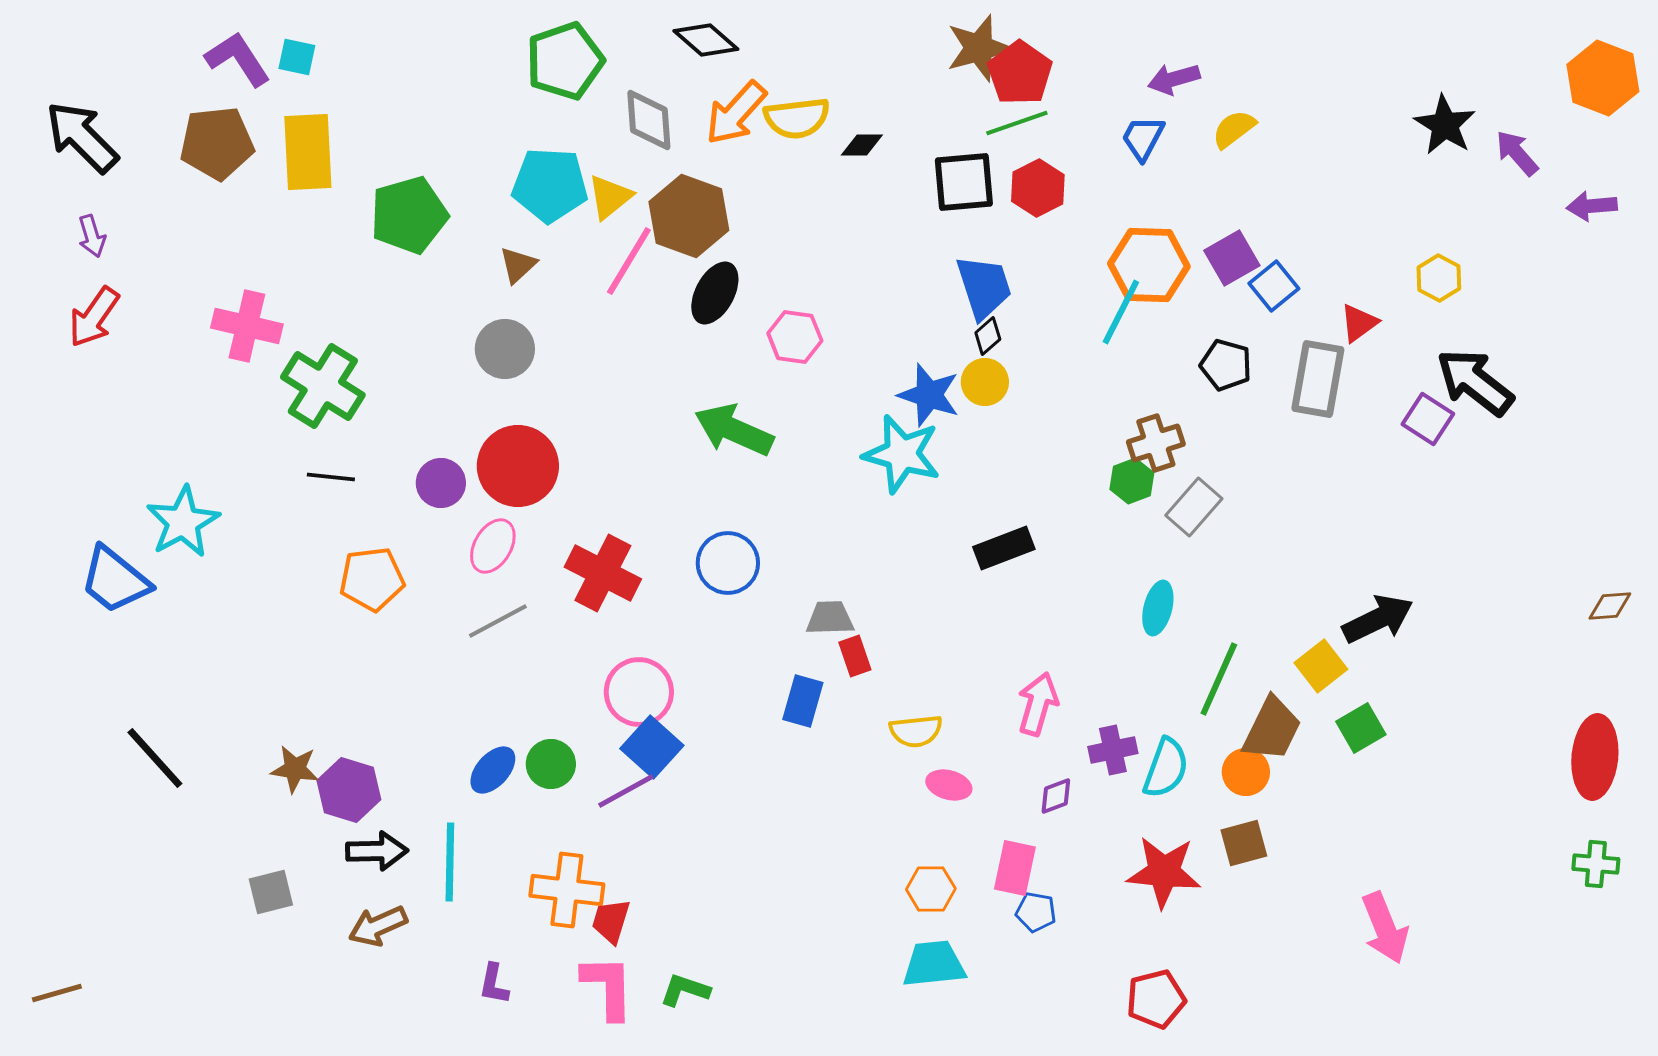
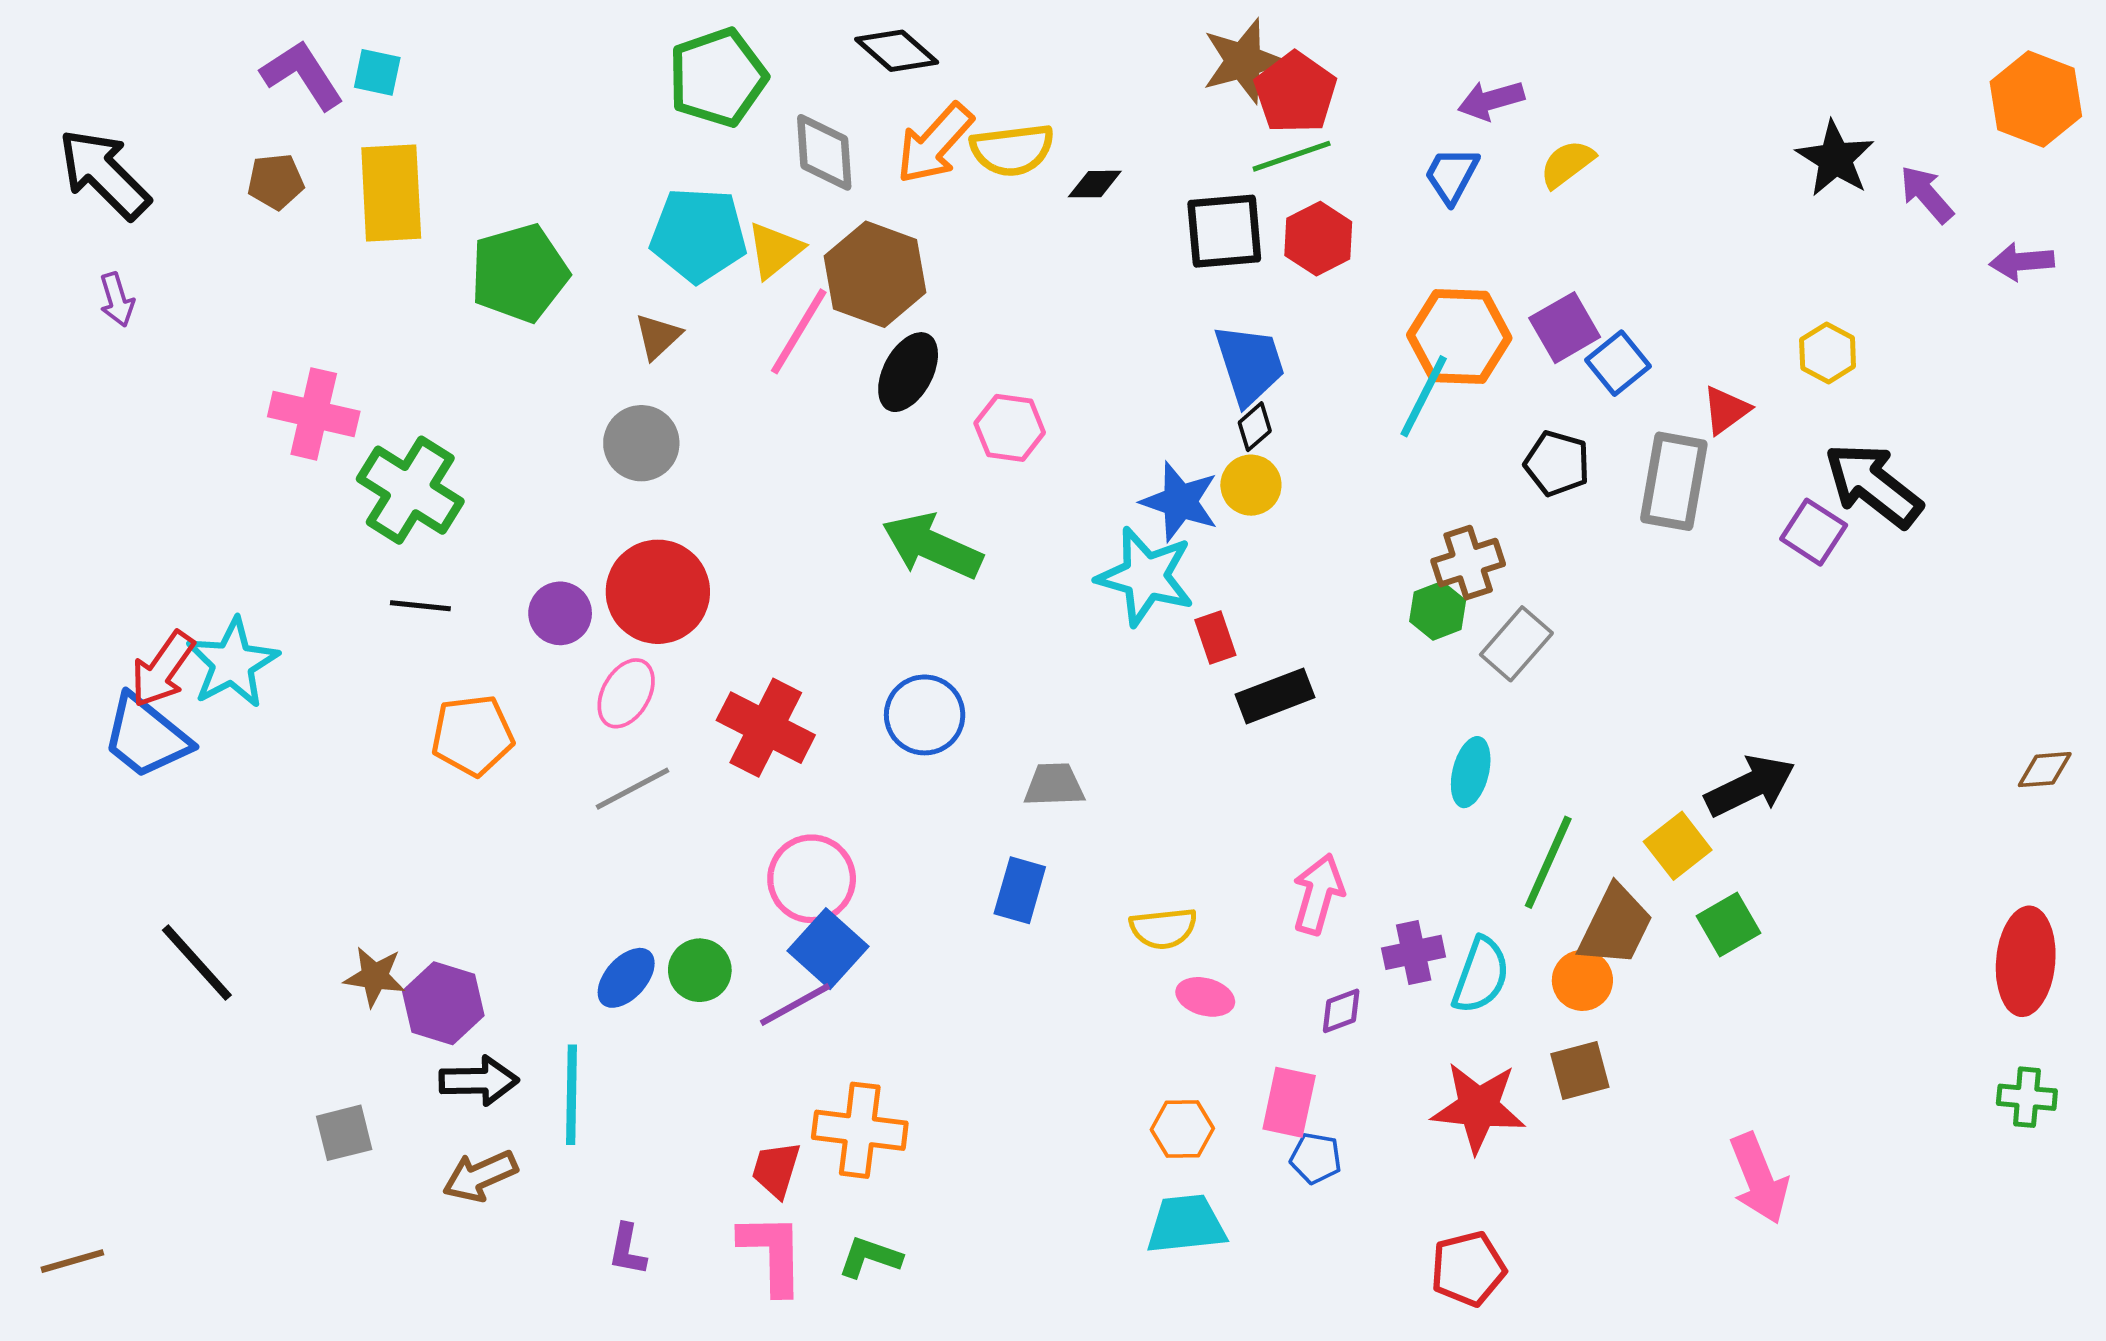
brown pentagon: (217, 143) -> (276, 182), size x0.6
red arrow: (94, 317) -> (163, 669), moved
red rectangle: (855, 656) -> (1215, 637), moved
orange cross: (567, 890) -> (860, 1130), moved

